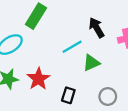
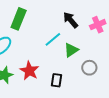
gray circle: (108, 96) -> (89, 68), moved

